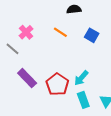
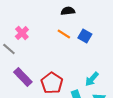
orange line: (60, 32) -> (64, 34), moved
cyan arrow: (81, 78) -> (92, 79), moved

